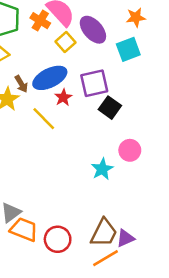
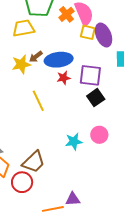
yellow square: (66, 42) -> (88, 32), moved, turned 35
brown arrow: (21, 84) -> (36, 57), turned 64
yellow line: (44, 119) -> (38, 101), moved
brown trapezoid: (104, 233) -> (34, 162), moved

